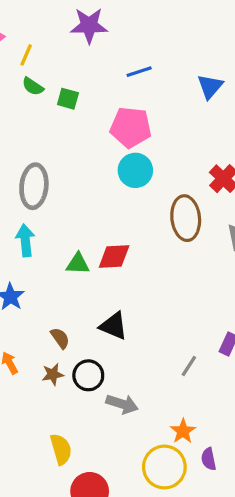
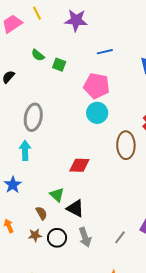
yellow line: (26, 55) -> (37, 13), moved, turned -56
green triangle: (78, 264) -> (57, 195), moved, turned 35
gray arrow: (122, 404) -> (85, 237), moved, turned 48

